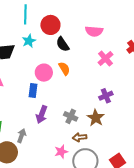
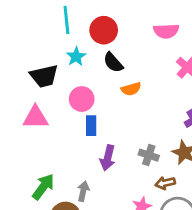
black semicircle: (63, 44) -> (113, 63), moved
orange semicircle: (64, 69) -> (131, 89), turned 112
pink circle: (44, 73) -> (82, 99), moved

